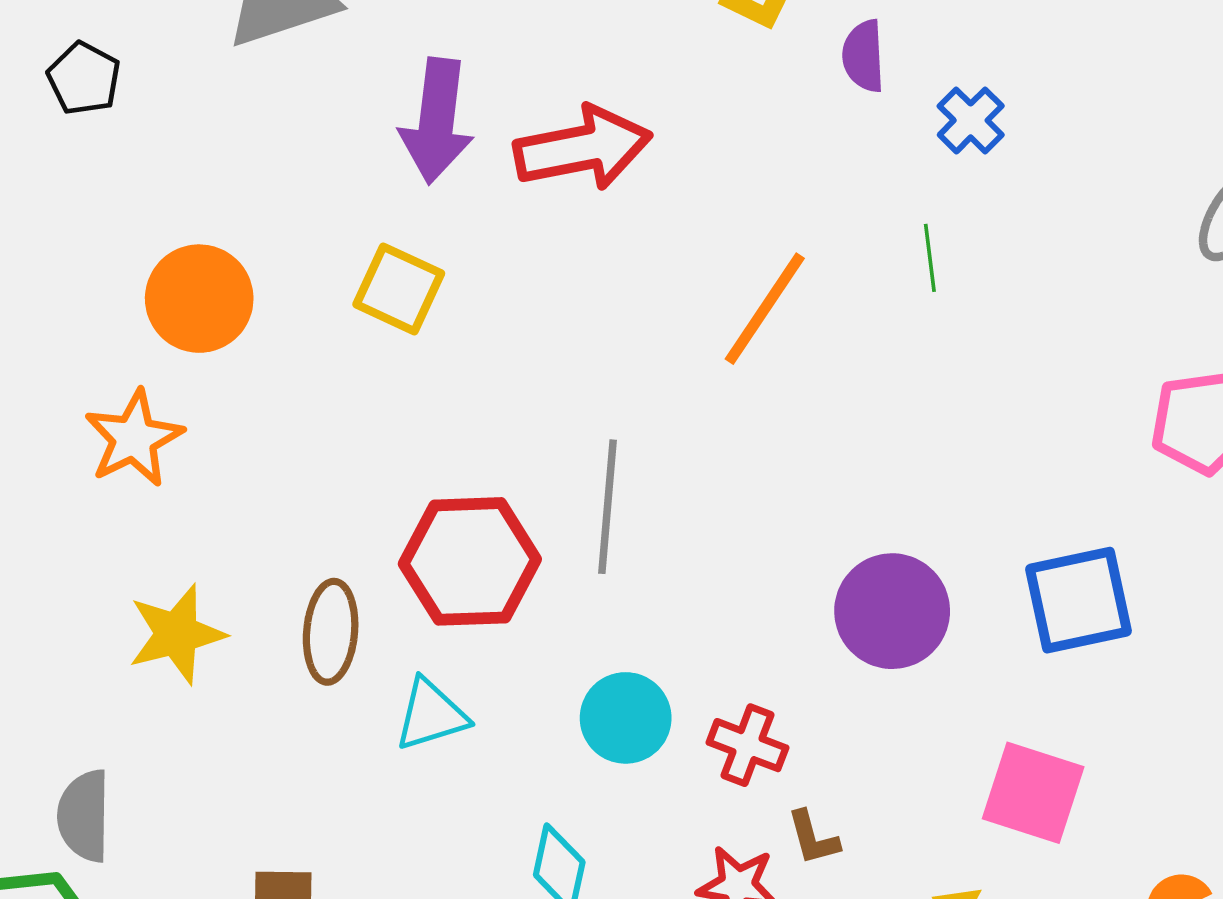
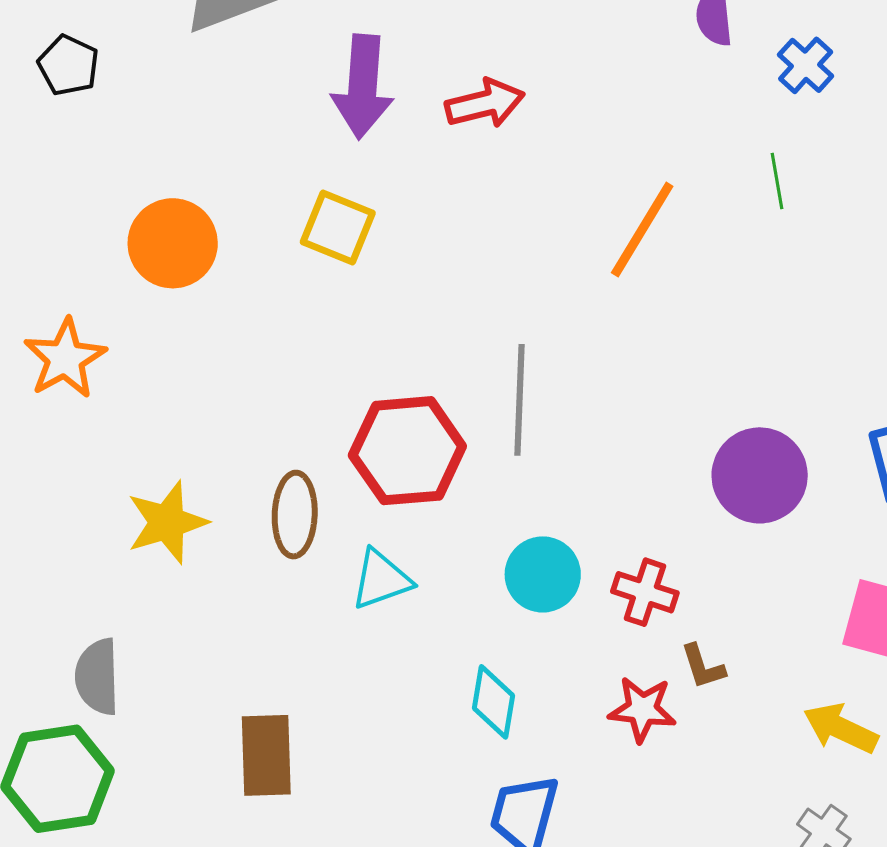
red arrow: (583, 148) -> (485, 104), size x0.7
orange star: (134, 438) -> (65, 358), moved

